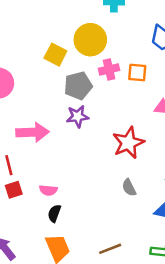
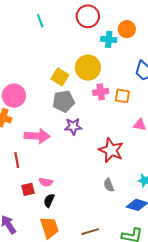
gray pentagon: (78, 86) -> (64, 101), moved
red star: (128, 143) -> (111, 150), turned -30
red square: (14, 190) -> (28, 189), moved

